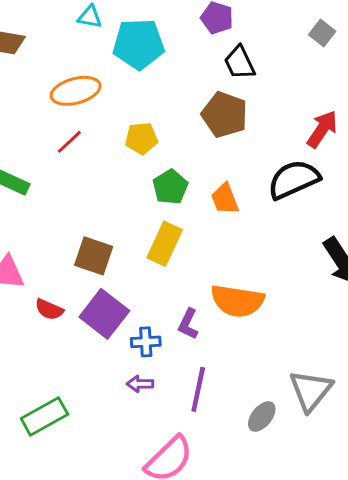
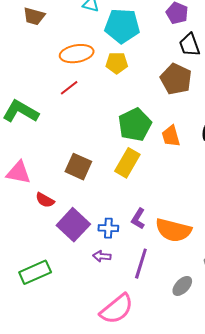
yellow pentagon: (141, 138) -> (117, 63), moved
green pentagon: (170, 187) -> (135, 125), size x1.4
orange semicircle: (237, 301) -> (173, 230), moved
purple square: (104, 314) -> (73, 225), moved

